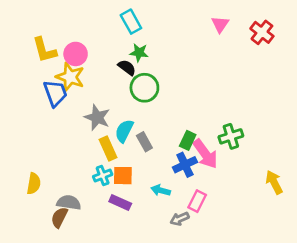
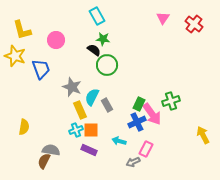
yellow L-shape: (45, 50) -> (22, 30), moved
yellow star: (70, 77) -> (15, 56), moved
yellow semicircle: (34, 184) -> (24, 127), moved

